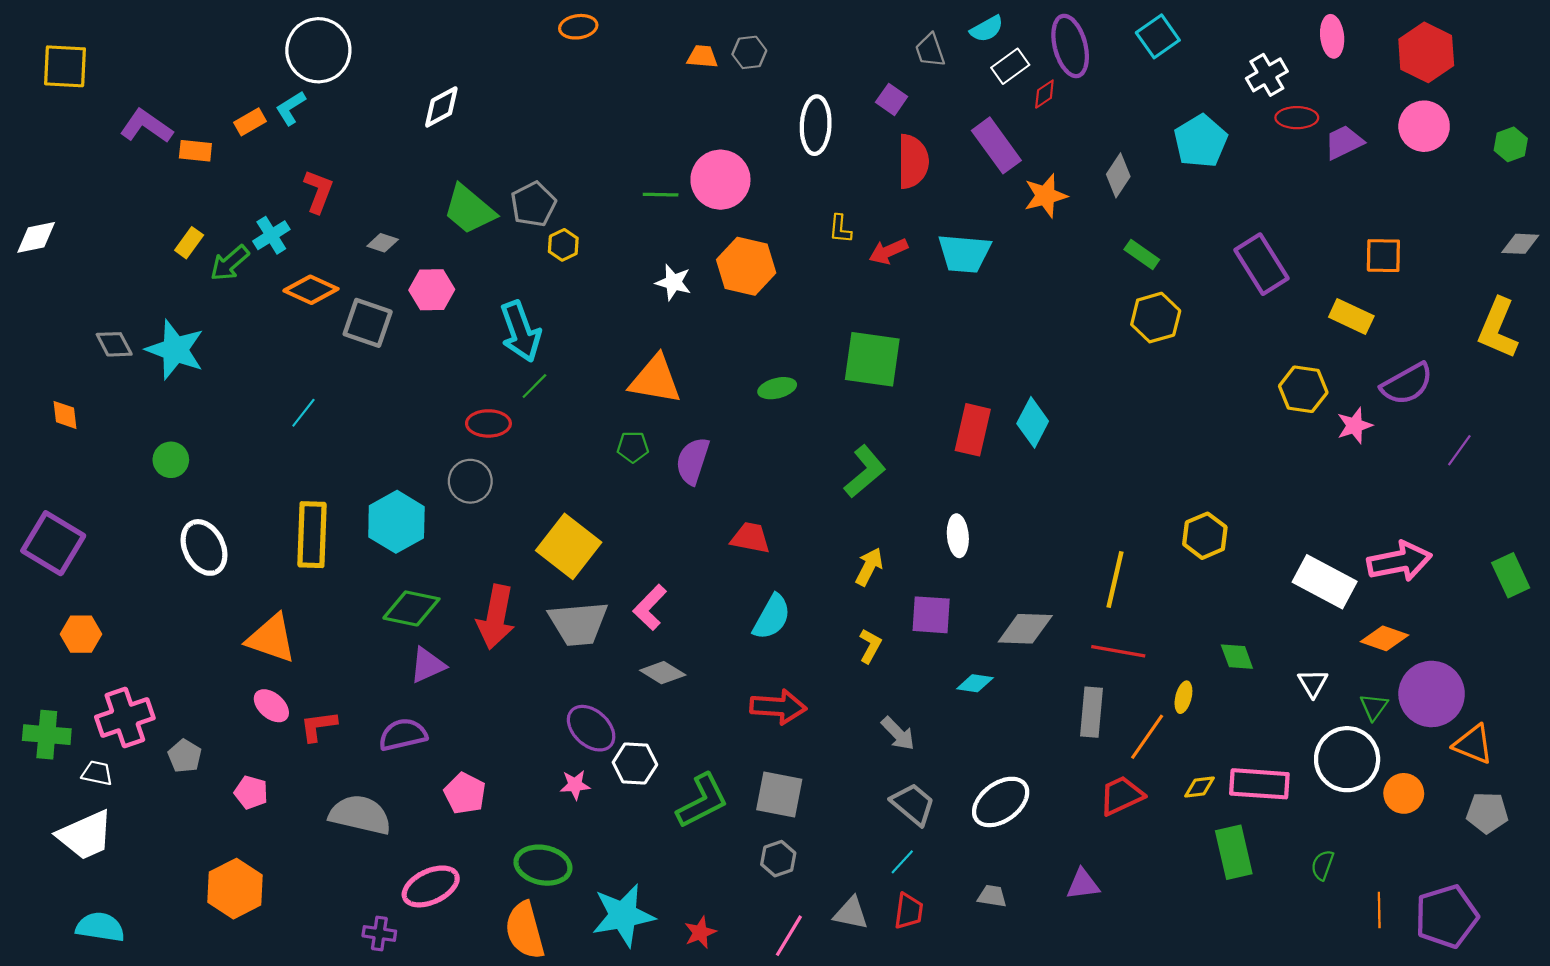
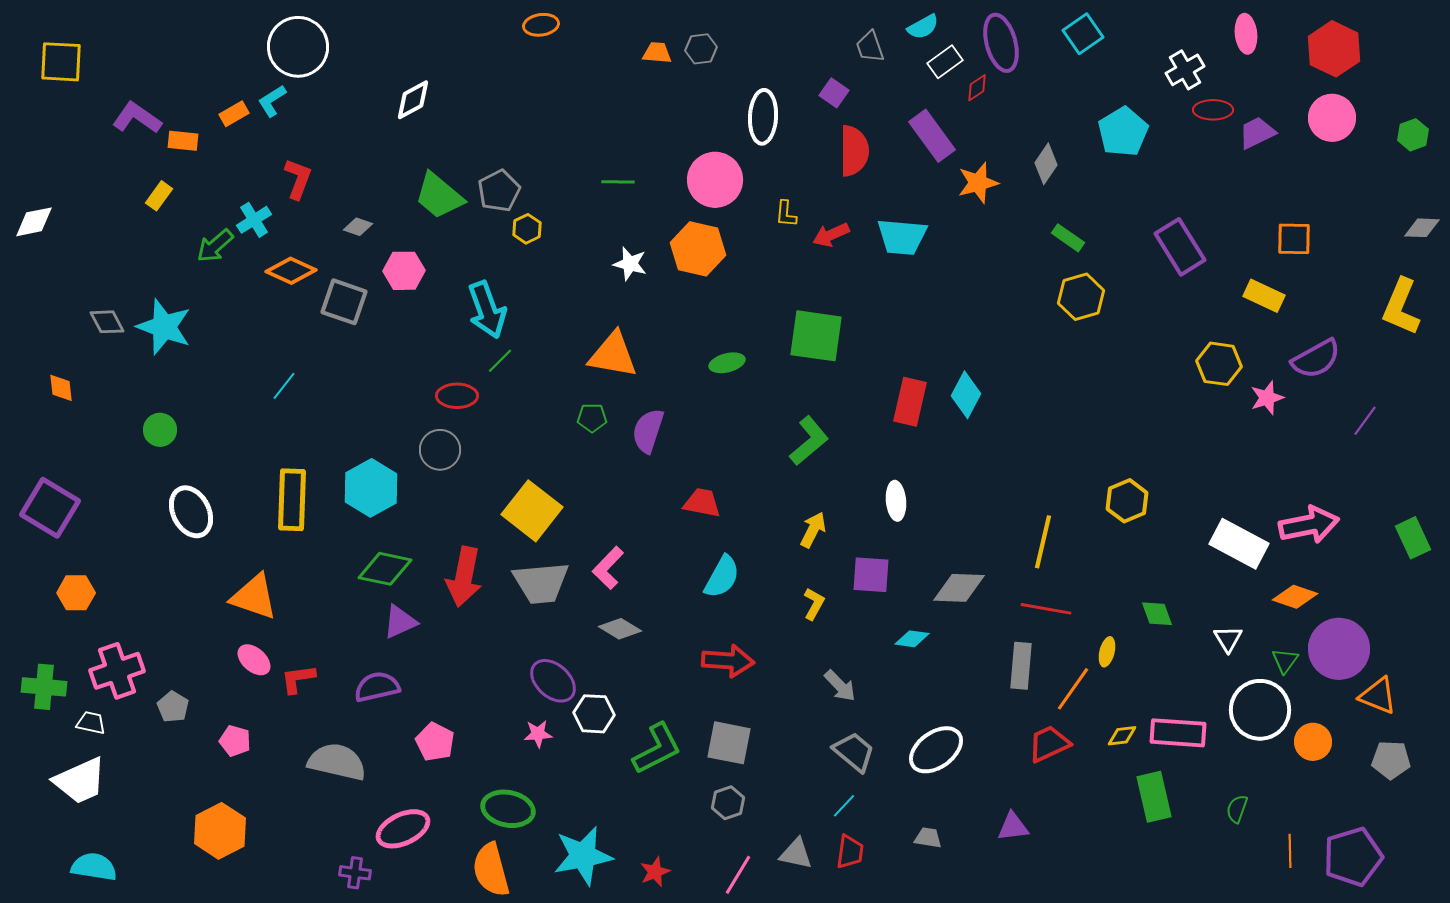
pink circle: (720, 180) -> (715, 180), moved
yellow rectangle: (189, 243) -> (159, 196), moved

